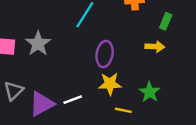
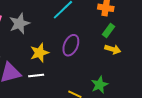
green rectangle: (166, 21) -> (108, 30), moved
yellow star: (110, 84) -> (39, 53), moved, turned -30

